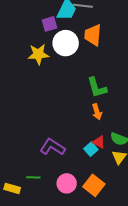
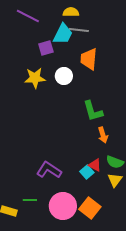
white circle: (66, 43) -> (64, 76), moved, size x0.7
orange arrow: (97, 112) -> (103, 135), moved
pink circle: (67, 183) -> (63, 206), size x1.4

